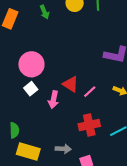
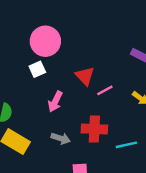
pink arrow: (53, 100) -> (55, 102), moved
gray arrow: (63, 149) -> (61, 138), moved

